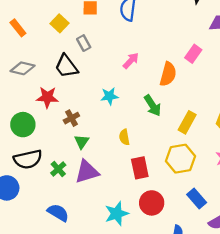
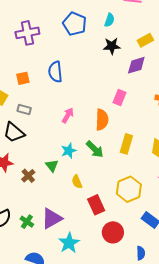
gray rectangle: (84, 43) -> (24, 110), turned -32
cyan star: (109, 96) -> (69, 151), moved
yellow rectangle: (187, 122) -> (126, 144), moved
green triangle: (82, 142) -> (52, 166), moved
cyan star: (117, 214) -> (69, 243), moved

